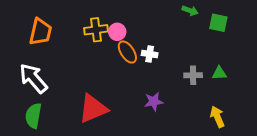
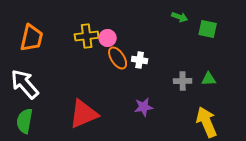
yellow arrow: (217, 117) -> (207, 122), size x1.4

